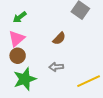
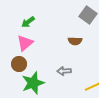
brown semicircle: (59, 38) -> (75, 41), moved, turned 48
brown circle: (18, 56) -> (19, 64), moved

